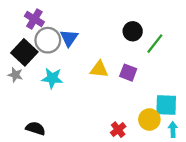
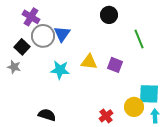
black circle: (133, 31) -> (109, 15), moved
green line: (155, 44) -> (139, 39), turned -60
black square: (24, 52) -> (22, 47), size x0.7
cyan star: (52, 78) -> (60, 70), moved
black semicircle: (35, 128) -> (47, 115), moved

